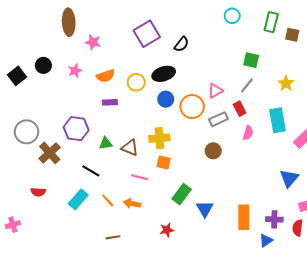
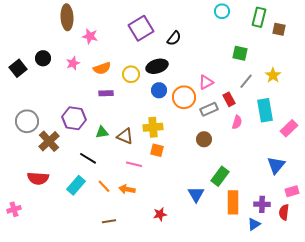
gray line: (247, 85) -> (246, 81), moved
red semicircle: (38, 192) -> (38, 178), size x1.5
green rectangle: (182, 194) -> (220, 176), moved

